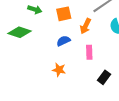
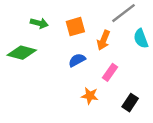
pink rectangle: (89, 52) -> (110, 72), turned 40
orange star: (59, 70) -> (90, 96), moved

